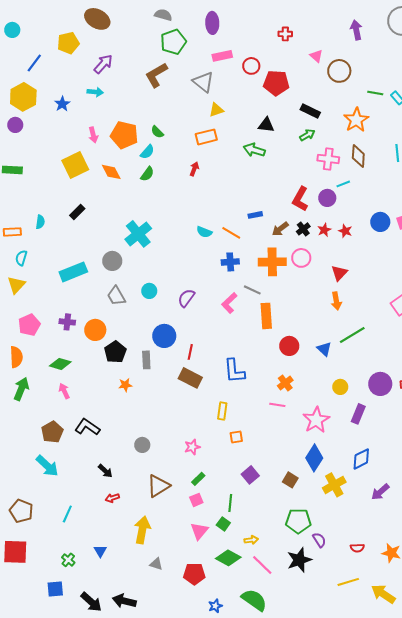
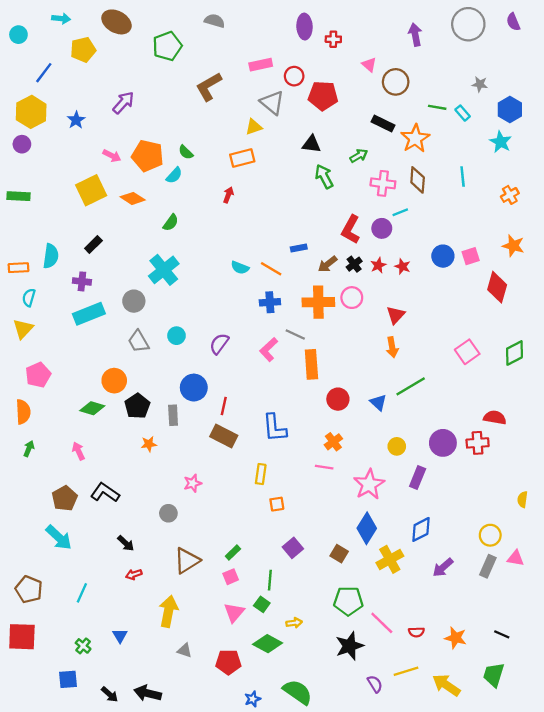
gray semicircle: (163, 15) -> (215, 21), moved
purple ellipse: (212, 23) -> (305, 27), moved
green pentagon: (173, 42) -> (167, 46), moved
purple arrow: (103, 64) -> (123, 103), moved
brown L-shape: (156, 75) -> (209, 87), moved
gray triangle: (203, 82) -> (272, 103), moved
cyan arrow: (95, 92) -> (61, 18), moved
black rectangle: (310, 111) -> (383, 123), moved
pink arrow: (93, 135) -> (112, 156), turned -49
green arrow: (254, 150) -> (324, 176), moved, turned 45
orange diamond: (111, 172) -> (133, 198), turned -30
green semicircle: (147, 174) -> (171, 223), moved
cyan semicircle: (40, 222) -> (51, 256), size x1.5
purple cross: (67, 322) -> (82, 281), moved
green diamond: (60, 364) -> (92, 408), moved
green arrow: (21, 389) -> (29, 449), size x0.6
pink star: (192, 447) -> (193, 483), moved
purple semicircle: (319, 540) -> (375, 684), moved
pink line: (262, 565) -> (382, 623), moved
black arrow: (91, 602) -> (110, 694), size x0.7

